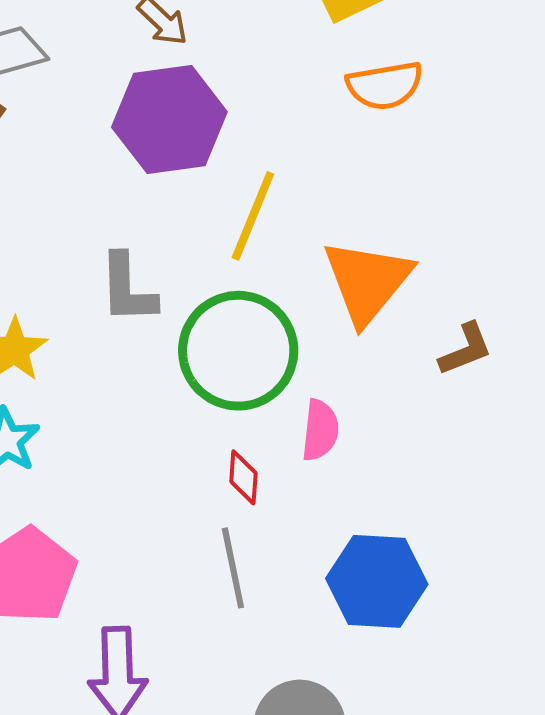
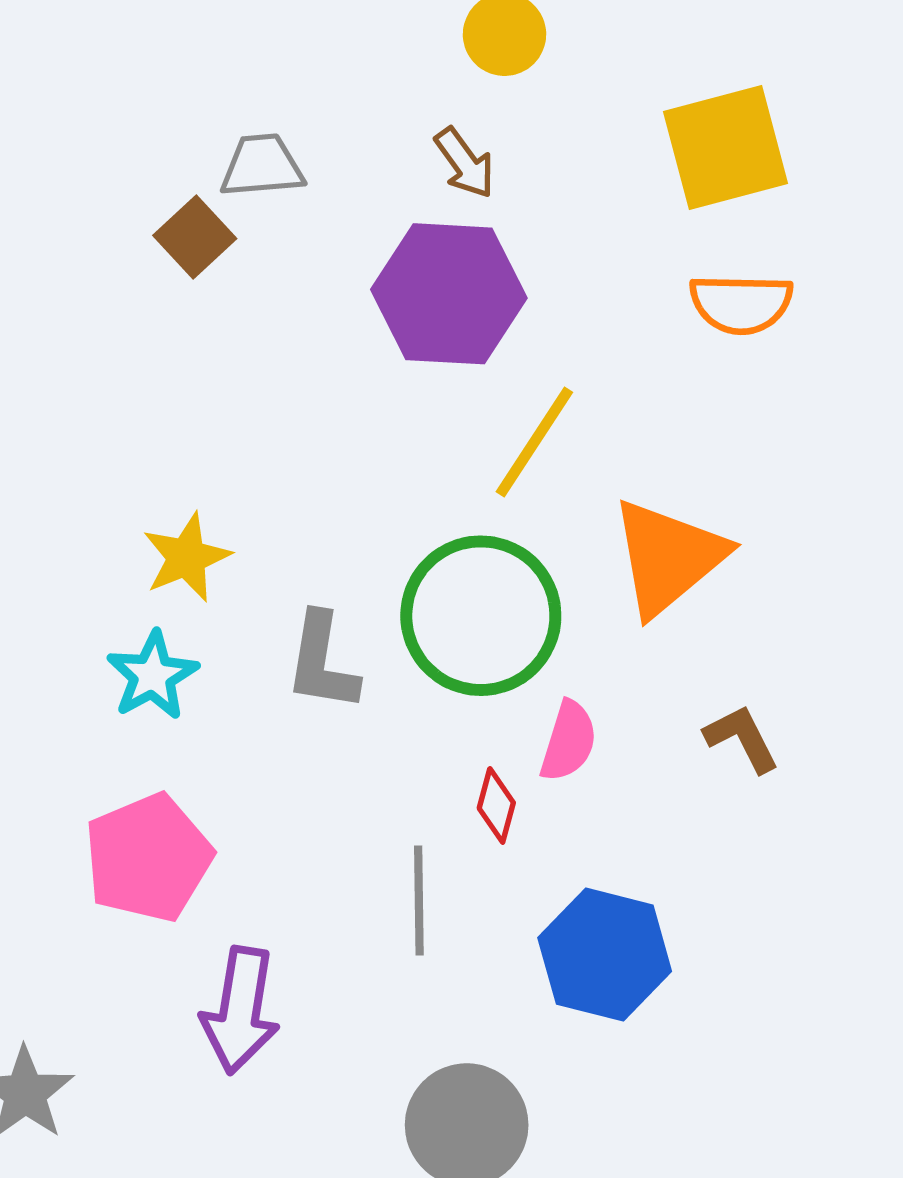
gray L-shape: (128, 289) -> (322, 662), moved
brown L-shape: (466, 349) -> (742, 738), moved, turned -106
red diamond: (243, 477) -> (496, 805), moved

